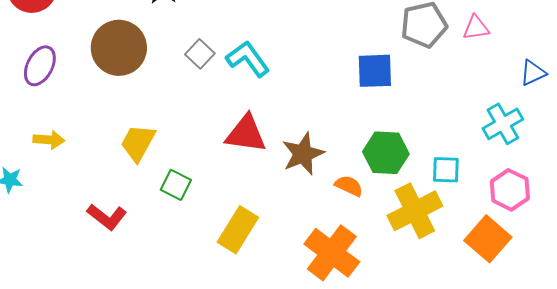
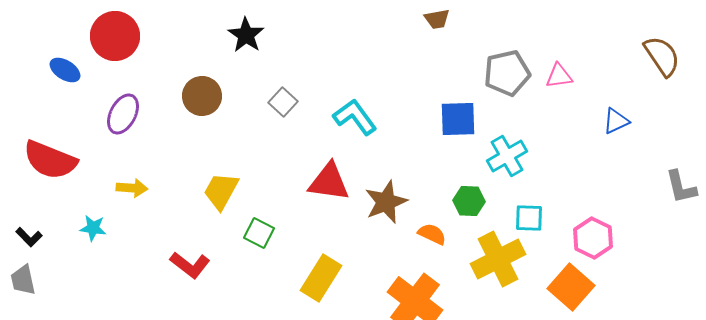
brown circle: (119, 48) -> (202, 96), size x0.7
cyan L-shape: (248, 59) -> (355, 117), moved
cyan cross: (503, 124) -> (507, 156), moved
green hexagon: (386, 153) -> (469, 201), size x0.7

